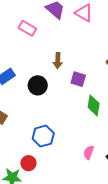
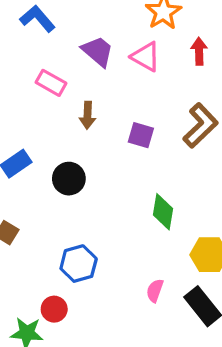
brown arrow: (58, 61) -> (87, 115), moved
purple square: (78, 79) -> (141, 135), moved

